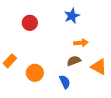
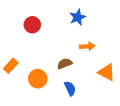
brown semicircle: (74, 61) -> (65, 64), moved

